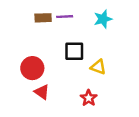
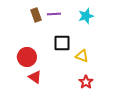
brown rectangle: (43, 18) -> (36, 15), turned 72
red star: (89, 98) -> (86, 82), moved

